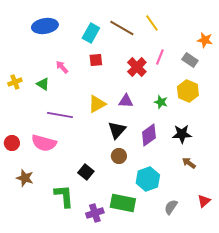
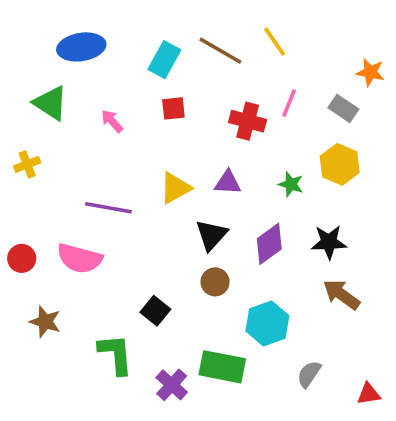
red cross: (137, 67) -> (248, 121), turned -30
yellow cross: (15, 82) -> (27, 164), moved
green triangle: (43, 84) -> (51, 103), moved, size x1.5
brown arrow: (189, 163) -> (342, 295), size x1.5
red triangle: (204, 201) -> (369, 394), moved, turned 32
purple cross: (95, 213) -> (172, 385), turned -30

